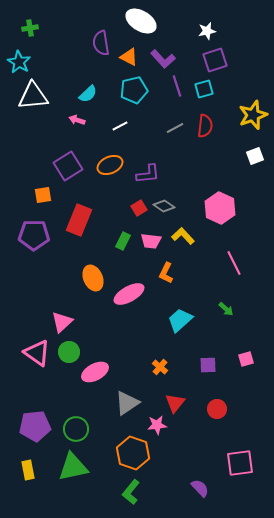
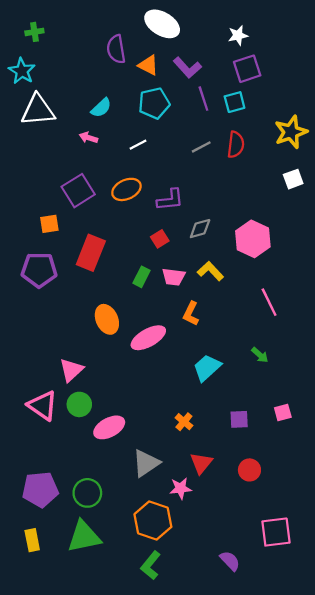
gray diamond: (164, 206) -> (200, 229), moved, turned -50

